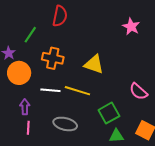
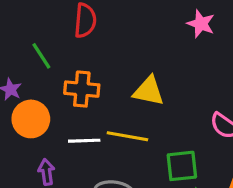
green line: (30, 35) -> (41, 56), turned -60
green square: (109, 113) -> (182, 166), turned 30

